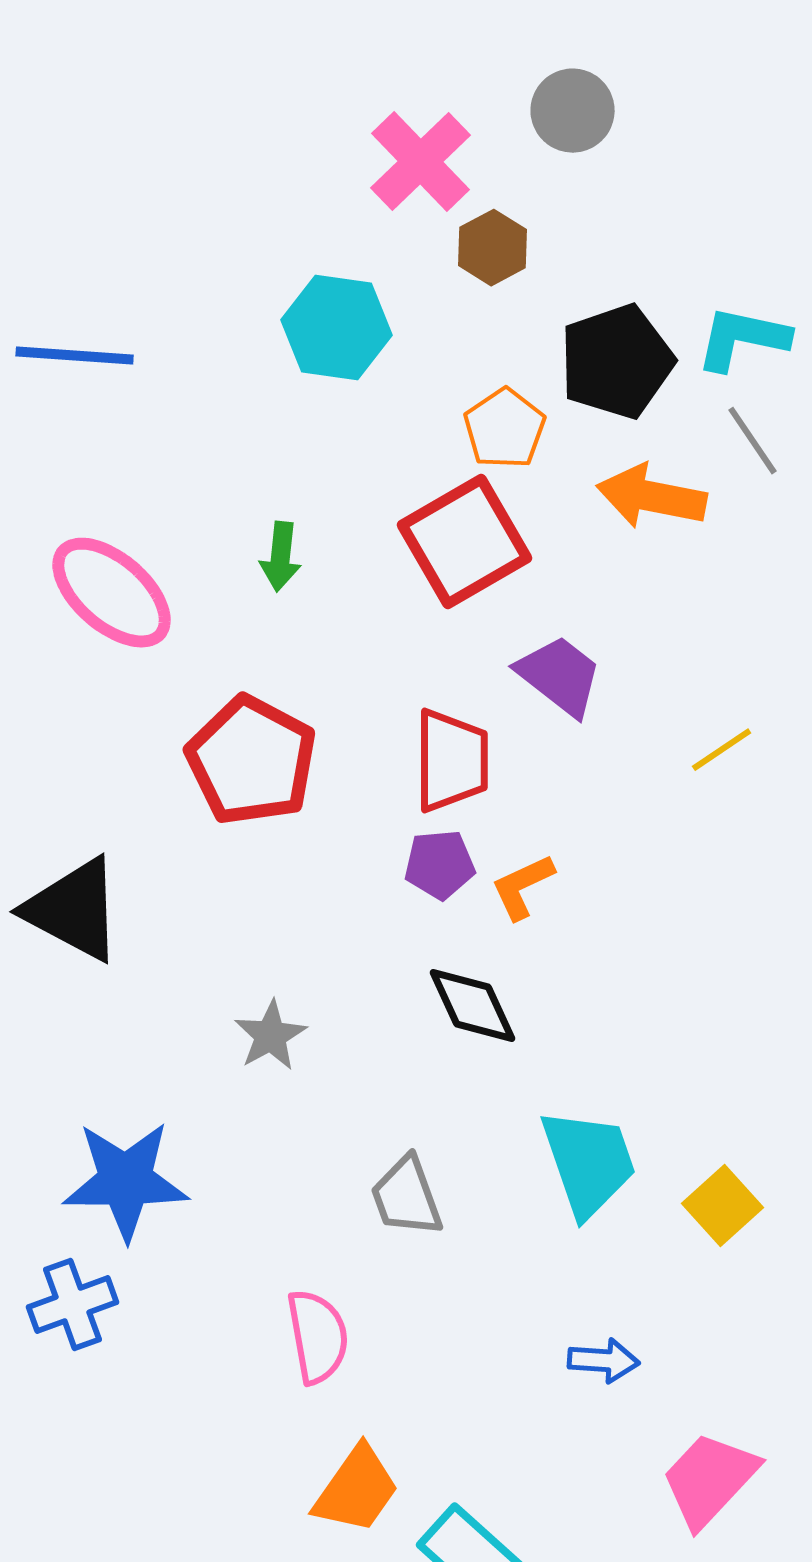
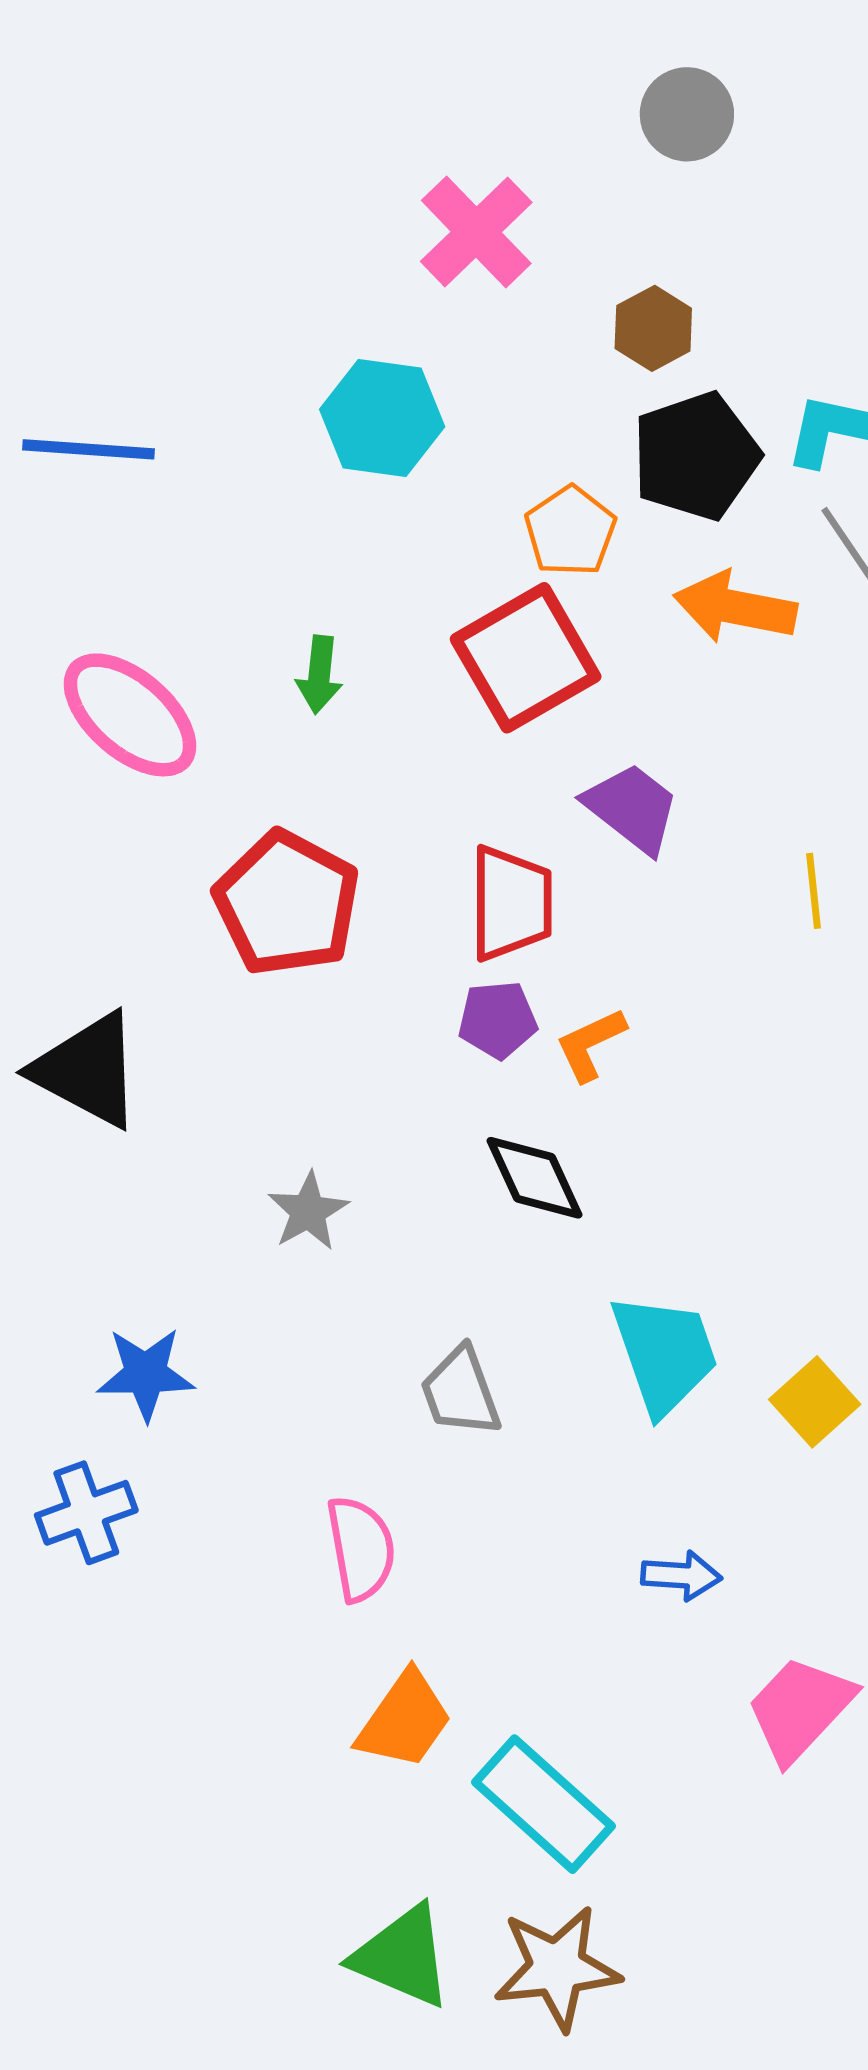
gray circle: (573, 111) -> (687, 114), moved
brown hexagon: (493, 248) -> (653, 328), moved
yellow line: (722, 750) -> (814, 891), turned -62
blue star: (126, 1181) -> (146, 1374), size x0.7

